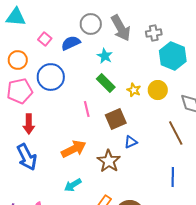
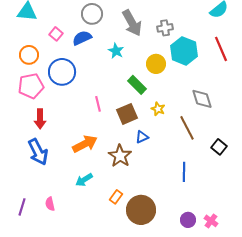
gray circle: (91, 24) -> (92, 14), moved
green rectangle: (106, 83) -> (137, 85), moved
yellow star: (134, 90) -> (158, 109), moved
yellow circle: (158, 90) -> (156, 64), moved

